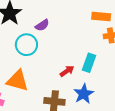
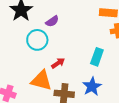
red arrow: (67, 71) -> (58, 63), moved
orange triangle: (17, 81) -> (41, 80), moved

